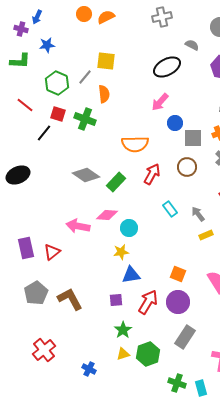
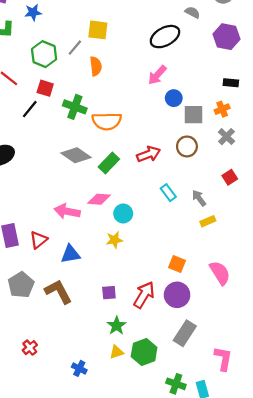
green cross: (85, 119) -> (75, 107), moved
orange semicircle: (135, 144) -> (107, 121), moved
red arrow: (152, 174) -> (148, 154), turned 40
blue triangle: (131, 275) -> (70, 254), moved
red cross: (44, 350) -> (30, 348), size x0.6

